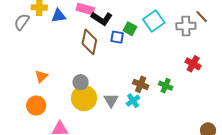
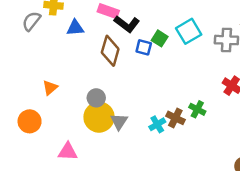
blue triangle: (59, 16) -> (75, 28), moved
brown cross: (141, 84) -> (175, 118), moved
gray triangle: (111, 100) -> (119, 122), moved
orange circle: (36, 106) -> (30, 121), moved

